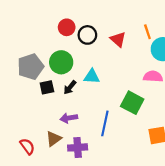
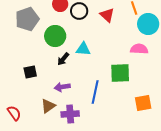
gray pentagon: (31, 67) -> (27, 19), moved
black square: (47, 87) -> (30, 72), moved
green square: (132, 103) -> (120, 73), turned -30
red semicircle: (27, 146) -> (14, 113), moved

